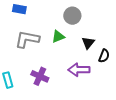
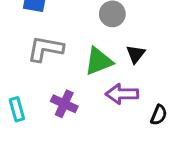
green triangle: (58, 37) -> (99, 61), moved, size x1.5
black semicircle: (104, 56) -> (159, 115), moved

